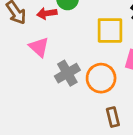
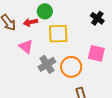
yellow square: (110, 30) -> (58, 34), moved

